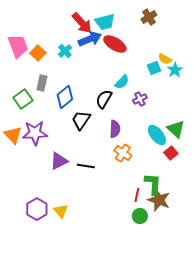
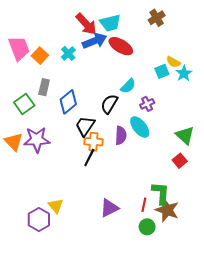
cyan ellipse: (157, 135) -> (140, 127), moved
orange cross: (123, 153) -> (94, 142), moved, turned -30
purple triangle: (59, 161) -> (109, 208), moved
black line: (86, 166) -> (89, 157), moved, turned -72
yellow triangle: (61, 211) -> (56, 206), moved

